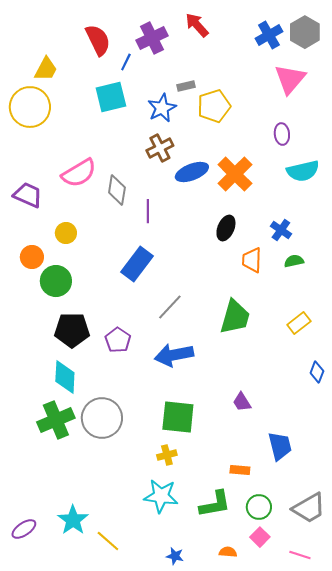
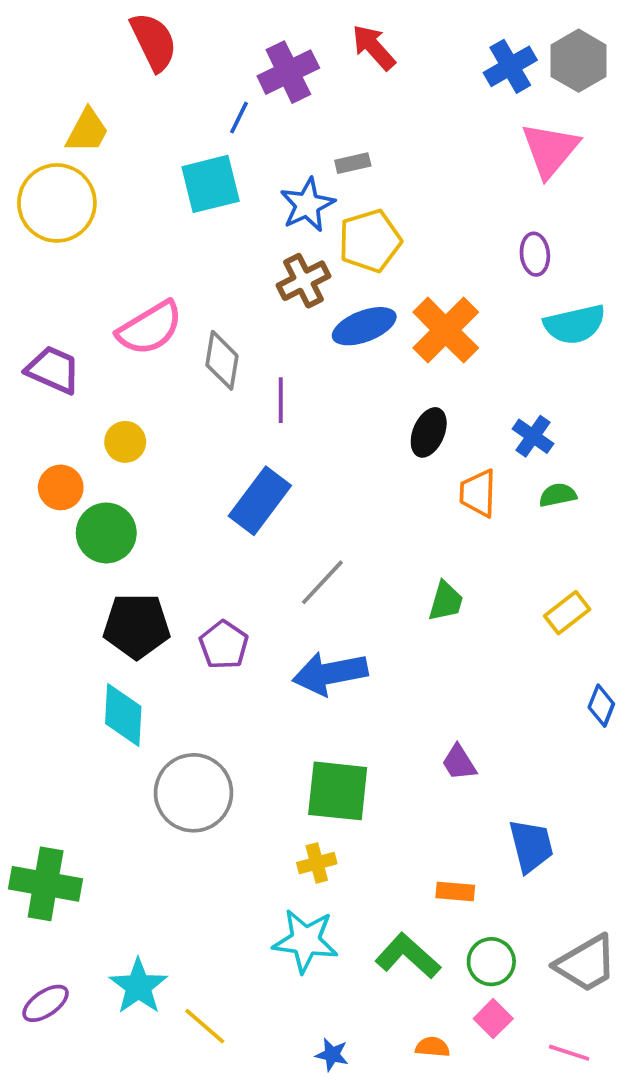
red semicircle: (98, 40) -> (154, 42), moved
yellow pentagon: (214, 106) -> (370, 241), moved
green trapezoid: (235, 317) -> (446, 601), size x0.6
green cross: (56, 420) -> (46, 884), moved, turned 33
green L-shape: (215, 504) -> (408, 956), turned -128

